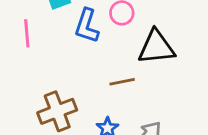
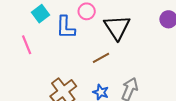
black triangle: (156, 47) -> (117, 27), turned -40

